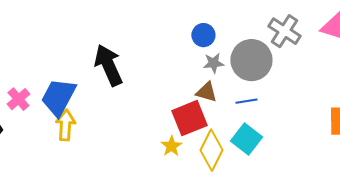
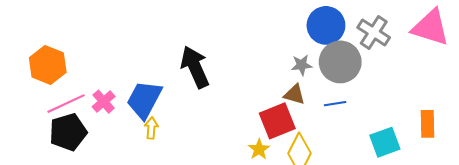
blue circle: (203, 35) -> (326, 25), moved, size x1.6
yellow arrow: (65, 125) -> (151, 128), size x0.7
cyan square: (246, 139) -> (385, 142), moved, turned 32

